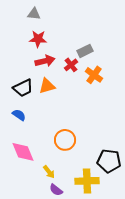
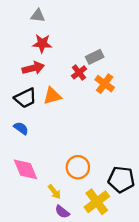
red arrow: (45, 61) -> (33, 68), moved
orange circle: (65, 140) -> (78, 167), moved
yellow cross: (87, 181) -> (97, 202), turned -35

